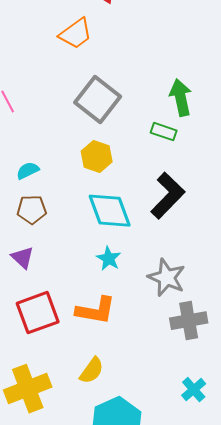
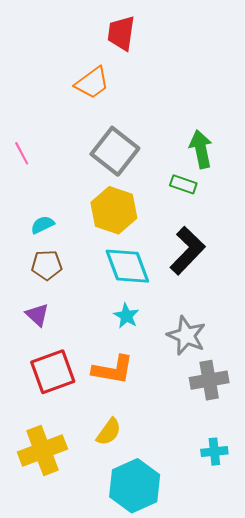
yellow hexagon: (97, 157) -> (114, 210), size x1.4
cyan cross: (194, 390) -> (214, 452), turned 35

